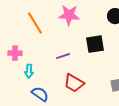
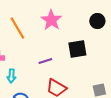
pink star: (69, 15) -> (51, 20), turned 30

